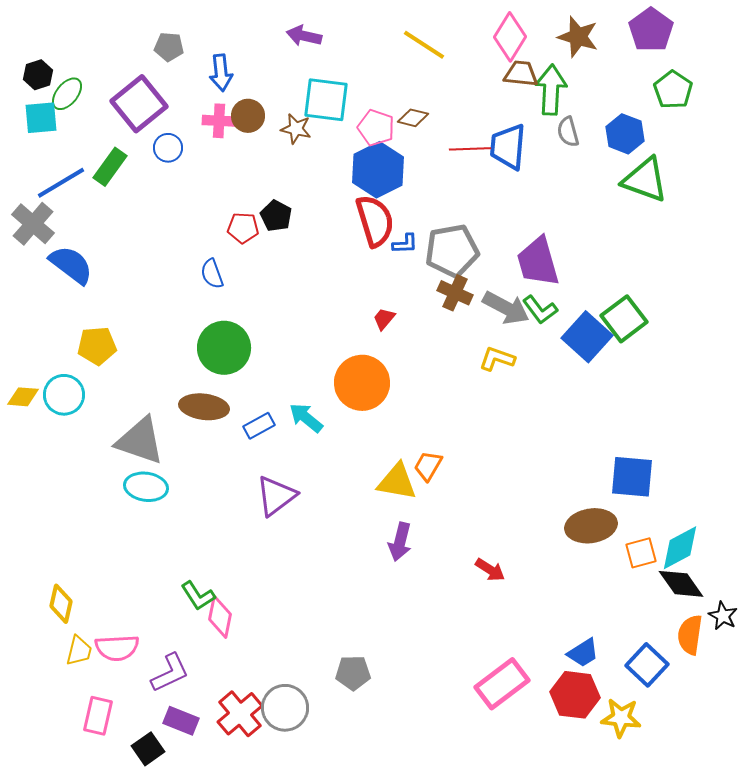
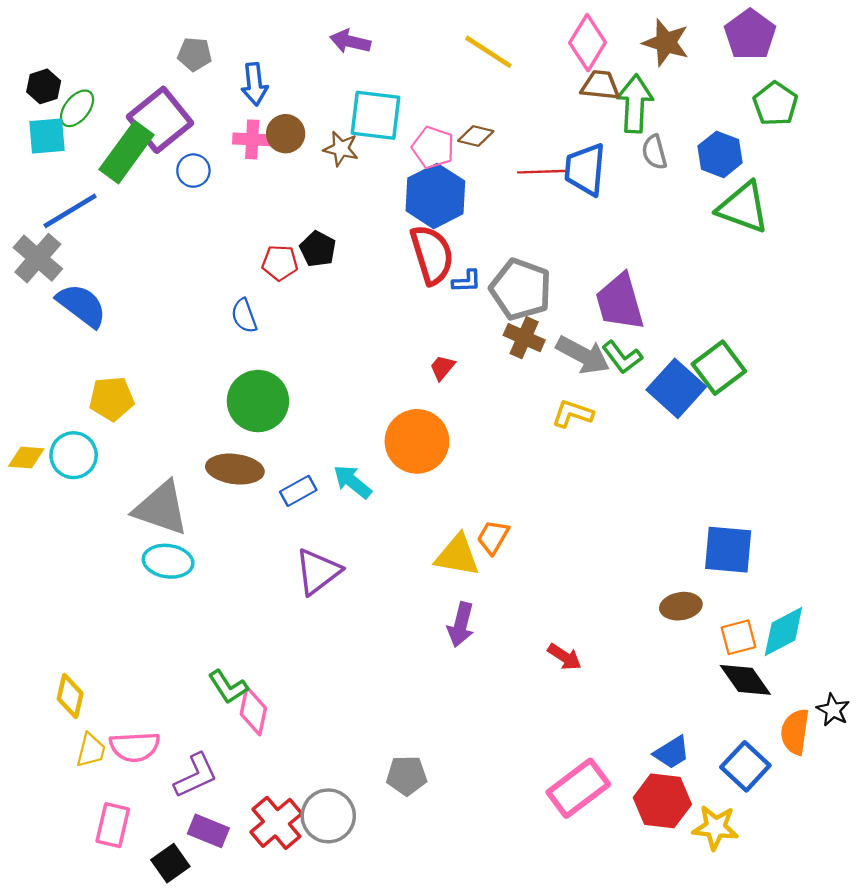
green rectangle: (110, 167) -> (127, 152), moved, size x1.4
gray pentagon: (452, 251) -> (521, 289), turned 30
brown ellipse: (591, 526) -> (681, 606), size x0.7
black diamond: (681, 584) -> (745, 680), moved

